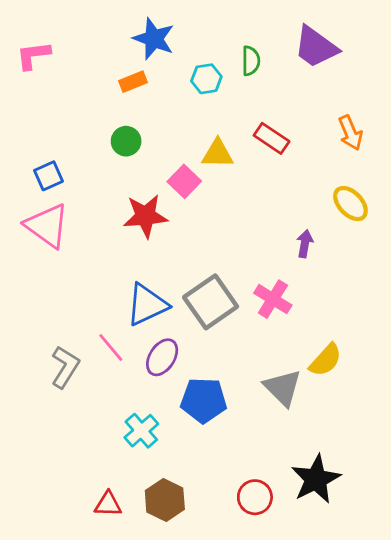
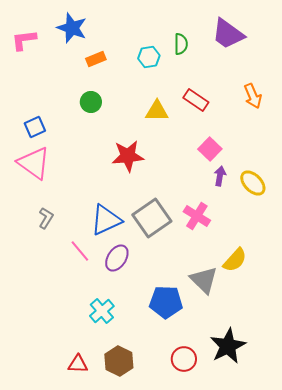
blue star: (154, 39) -> (72, 28), moved
pink square: (184, 181) -> (210, 149), moved
yellow ellipse: (350, 204) -> (253, 183), moved
red star: (145, 216) -> (128, 156), moved
gray L-shape: (65, 367) -> (46, 218), moved, size x0.7
blue pentagon: (204, 400) -> (166, 302), moved

